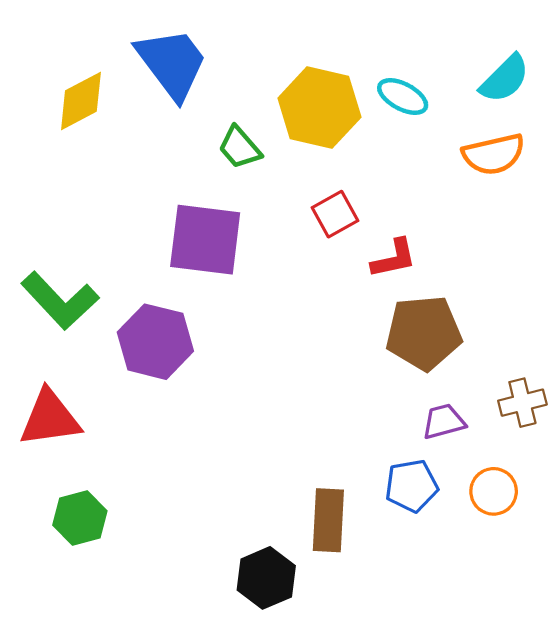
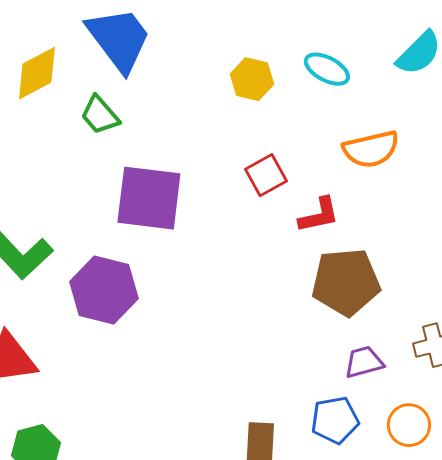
yellow hexagon: (319, 108) -> (252, 79), size x0.6
green trapezoid: (240, 148) -> (100, 115), moved
orange semicircle: (494, 154) -> (371, 149), moved

